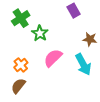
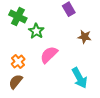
green cross: (21, 18) -> (18, 17), turned -30
cyan arrow: (83, 64) -> (80, 78), moved

